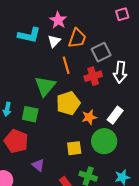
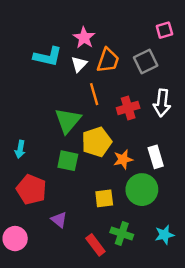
gray square: (101, 52) -> (146, 62), moved
green square: (30, 114) -> (68, 161), moved
white rectangle: (115, 115) -> (156, 157), turned -54

